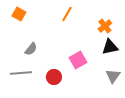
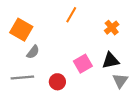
orange square: (19, 14) -> (21, 30), moved, size x1.5
black triangle: (110, 47) -> (111, 61), moved

